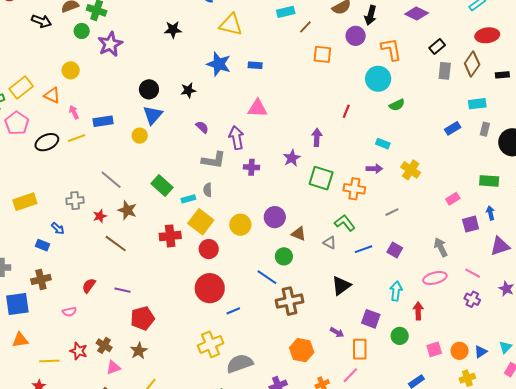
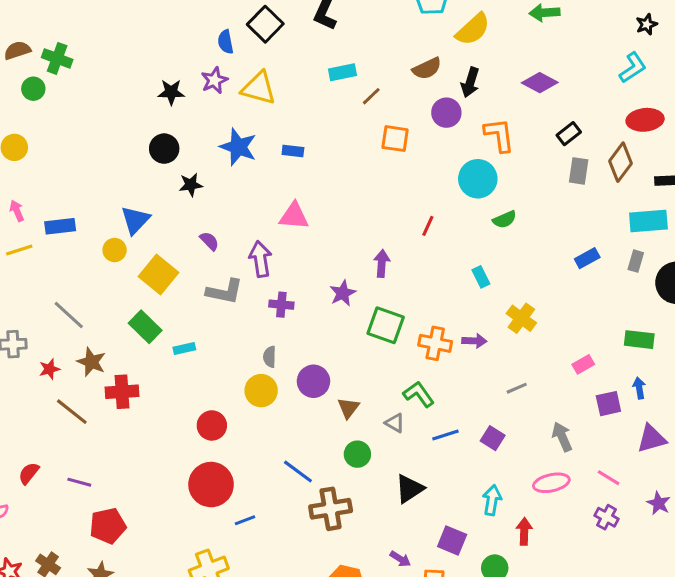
purple star: (110, 44) -> (214, 80), moved, size x0.7
black circle: (149, 89) -> (164, 149), moved
cyan rectangle: (477, 104) -> (648, 221), moved, size x1.4
cyan rectangle: (383, 144) -> (481, 277), turned 40
purple arrow: (374, 169) -> (474, 341), moved
gray semicircle: (208, 190) -> (270, 357), moved
gray line: (392, 212) -> (517, 388), moved
yellow square: (201, 222) -> (158, 274), moved
brown triangle: (299, 234) -> (348, 408), turned 42
red cross: (170, 236) -> (122, 392), moved
green circle: (284, 256) -> (357, 454), moved

